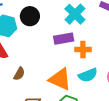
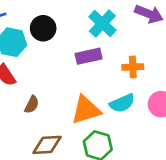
orange cross: (83, 49) -> (133, 67), moved
orange triangle: (60, 79) -> (86, 110), turned -40

